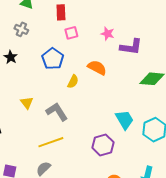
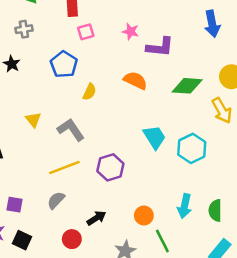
gray cross: (21, 29) -> (24, 29), turned -32
orange semicircle: (97, 68) -> (135, 80), moved
purple hexagon: (103, 145) -> (110, 167), moved

